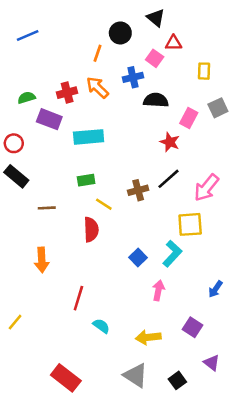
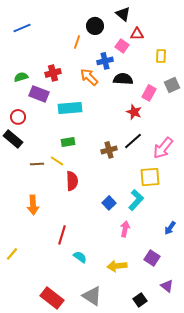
orange arrow: (97, 88) -> (89, 77), moved
red circle: (14, 143) -> (18, 117), moved
yellow line: (104, 204) -> (57, 161), moved
gray triangle: (136, 375) -> (92, 296), moved

